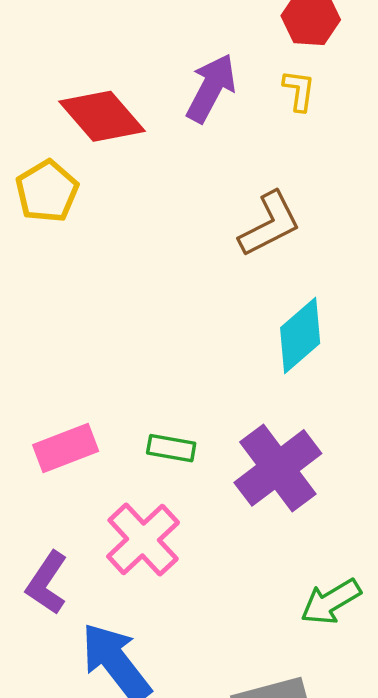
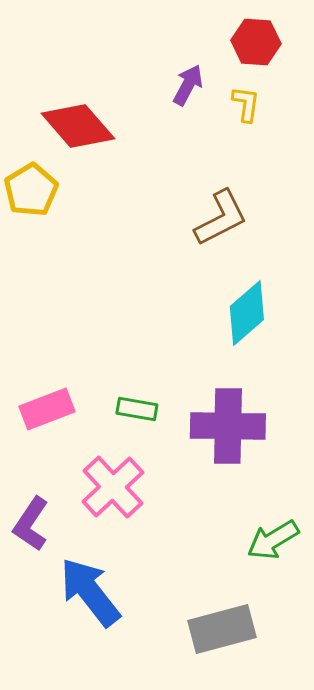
purple arrow: (211, 88) -> (188, 85), moved, size x0.7
purple cross: (278, 468) -> (228, 426), turned 38

